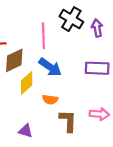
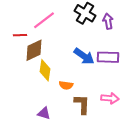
pink line: (43, 36) -> (44, 20), moved, turned 55
blue arrow: (50, 67) -> (84, 56), moved
yellow diamond: (27, 83) -> (45, 70), turned -40

